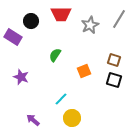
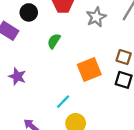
green semicircle: (55, 55) -> (54, 41), moved
orange square: (84, 71) -> (89, 70), size x1.5

